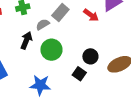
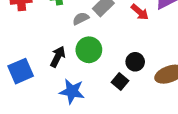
black arrow: (26, 40) -> (58, 57), moved

